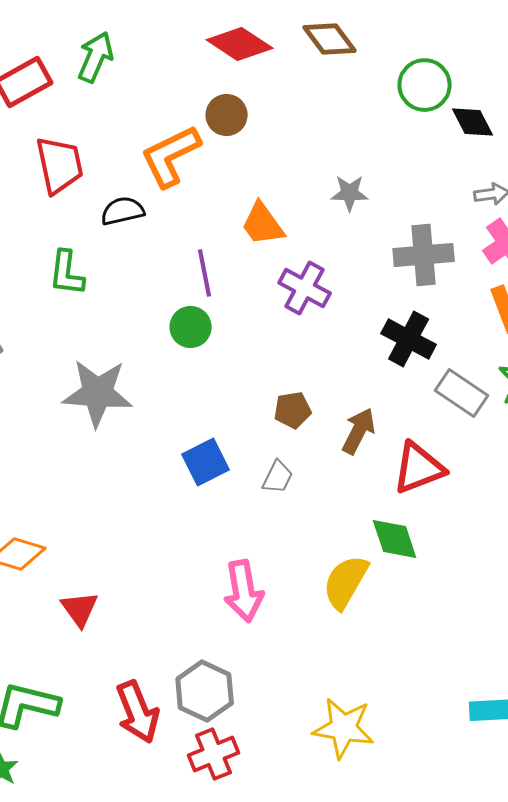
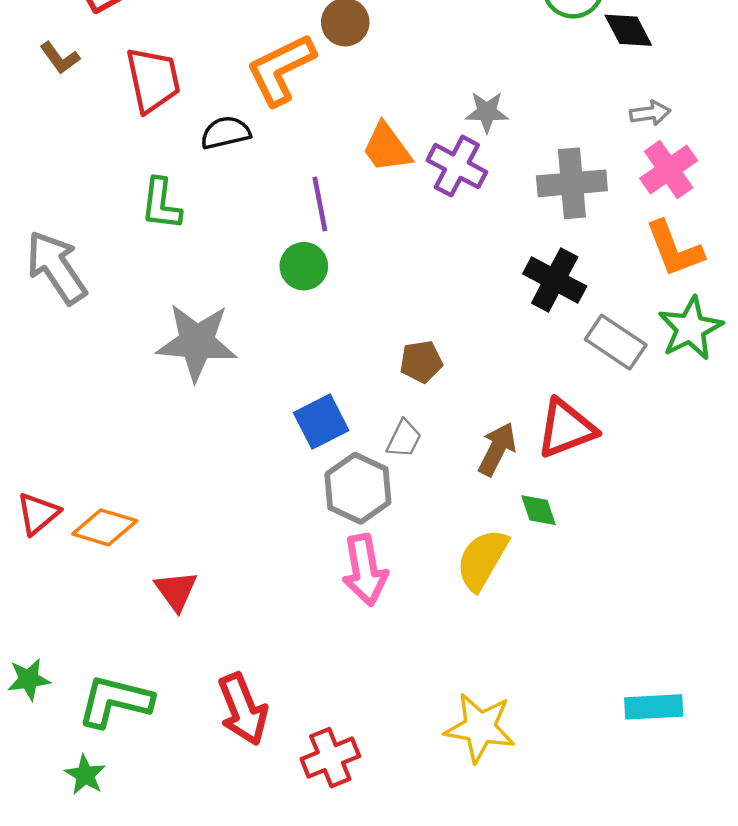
purple cross: (305, 288) -> (457, 166), moved
brown arrow: (359, 431) -> (497, 449), moved
green diamond: (395, 539) -> (539, 510), size x0.7
gray hexagon: (205, 691) -> (358, 488), moved

